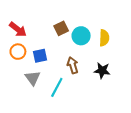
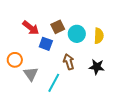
red arrow: (18, 29) -> (31, 28), moved
orange circle: (18, 52) -> (15, 60), moved
blue square: (40, 56) -> (46, 44), moved, turned 32

